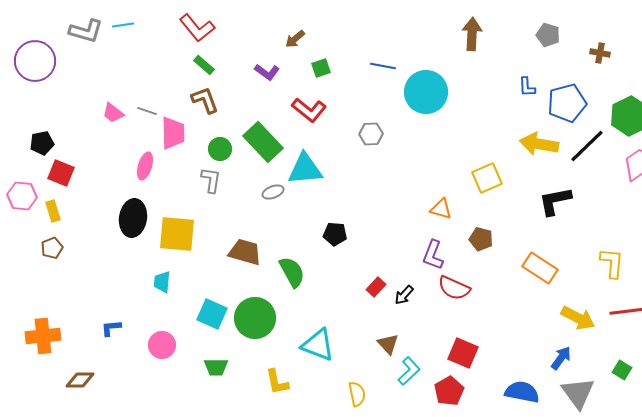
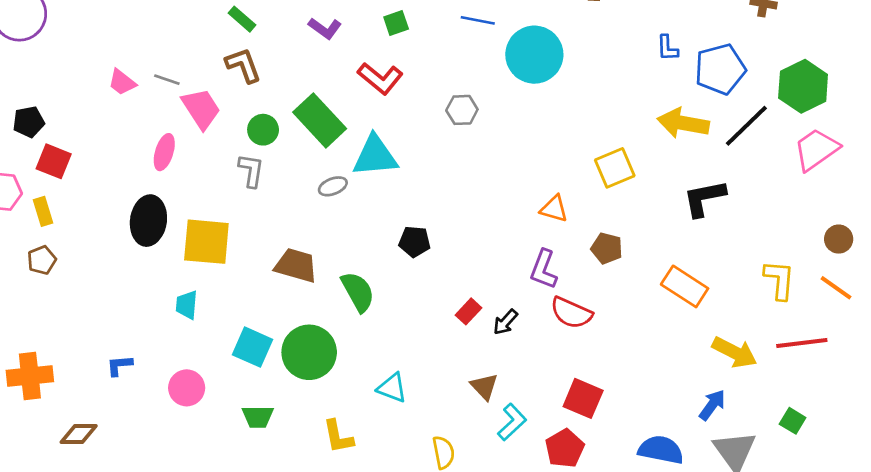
pink trapezoid: (173, 133) -> (201, 109), turned -32
cyan triangle: (318, 345) -> (392, 388), size x0.7

